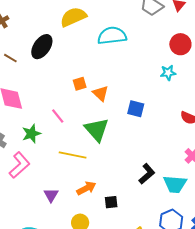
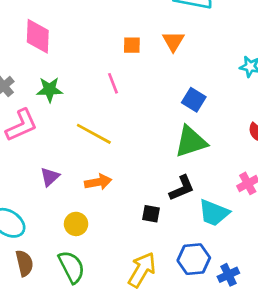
orange triangle: (101, 93) -> (173, 41), moved
pink line: (58, 116) -> (113, 83), moved
green triangle: (97, 130) -> (191, 142), moved, turned 36
black square: (111, 202) -> (151, 214), moved

